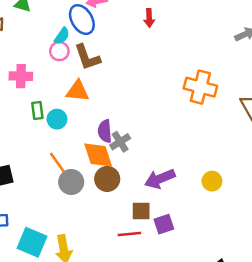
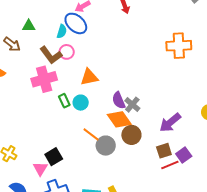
cyan semicircle: (62, 36) -> (62, 31), moved
brown L-shape: (87, 57) -> (51, 55), moved
pink cross: (21, 76) -> (44, 79), size x1.4
red line: (129, 234) -> (170, 165), moved

